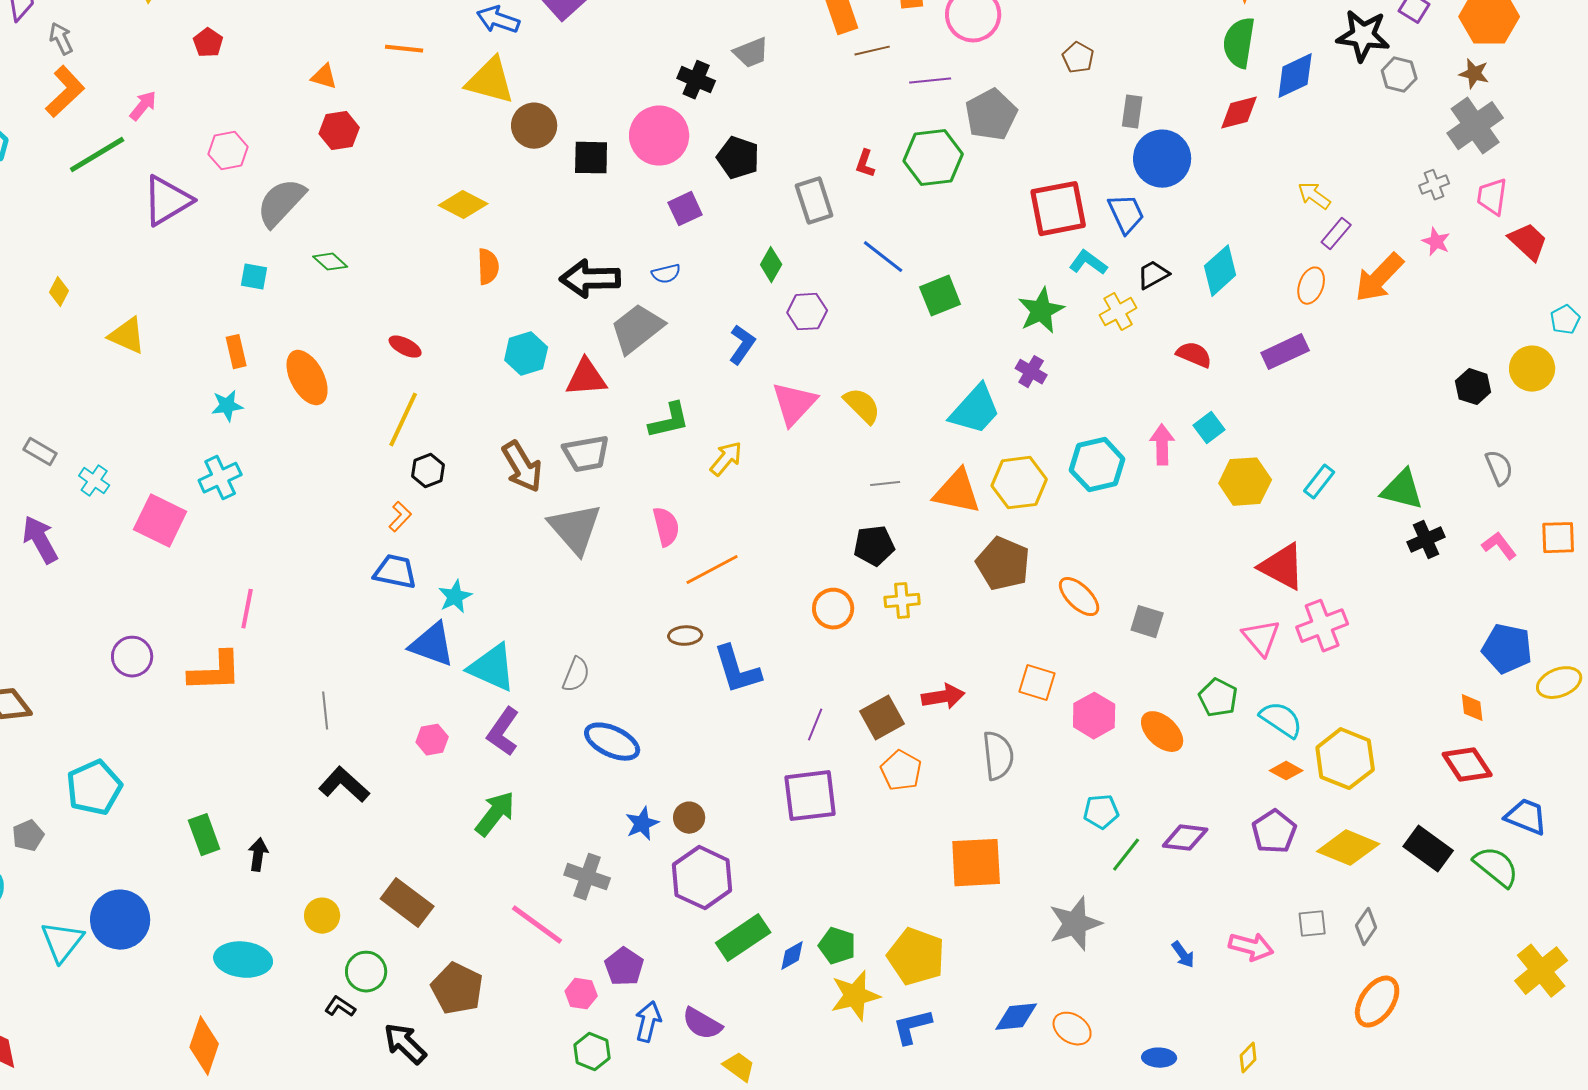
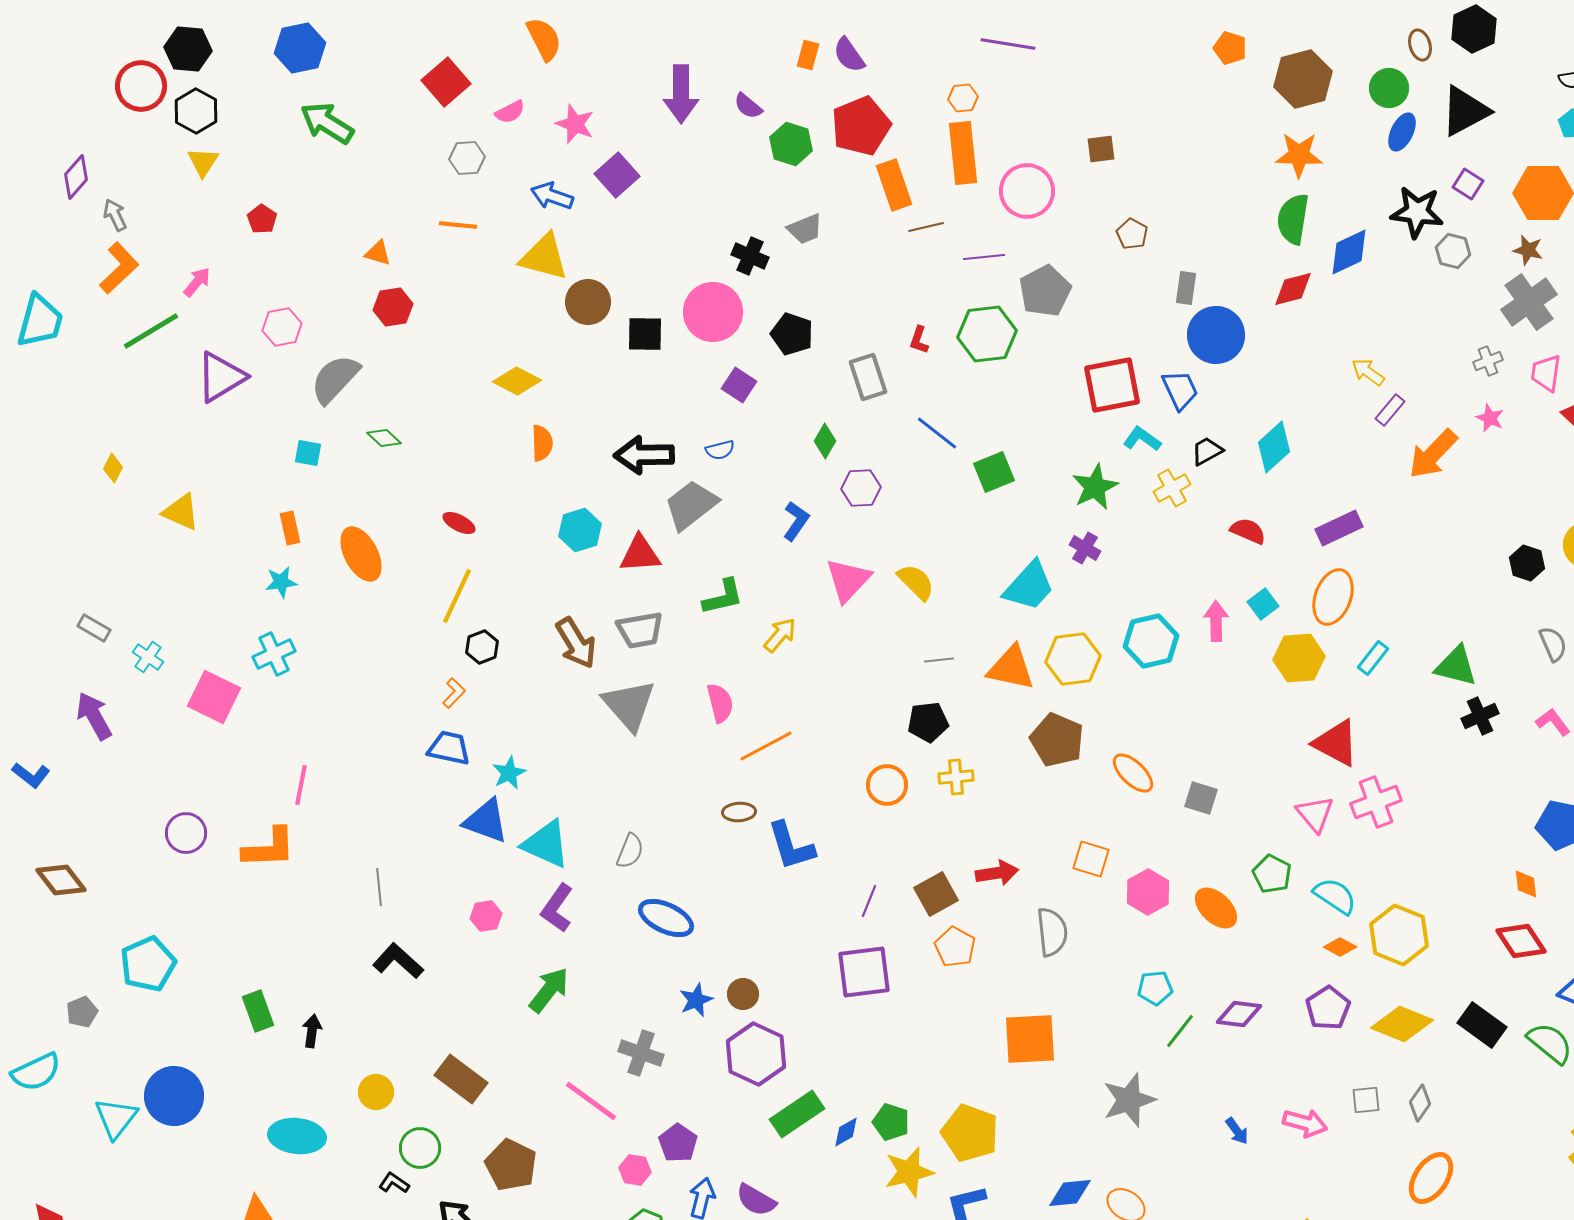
purple square: (685, 209) -> (739, 385), turned -32
orange ellipse: (1311, 286) -> (1333, 597), moved, size x1.5

